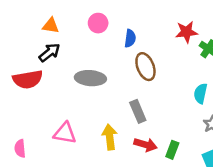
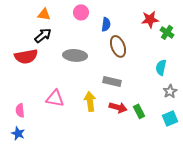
gray rectangle: (138, 111) -> (112, 81), turned -54
green rectangle: (172, 150) -> (139, 111), turned -48

